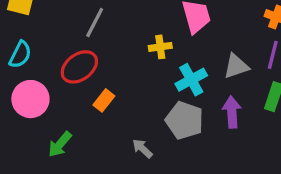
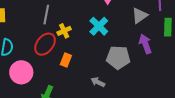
yellow cross: (160, 47) -> (64, 31), moved
cyan cross: (191, 80) -> (99, 26), moved

